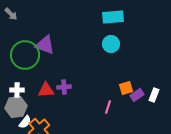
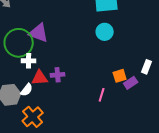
white cross: (17, 90) -> (29, 61), moved
white rectangle: (154, 95) -> (147, 67), moved
white semicircle: (25, 122) -> (27, 90), moved

